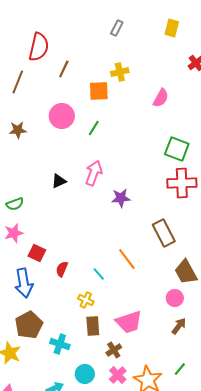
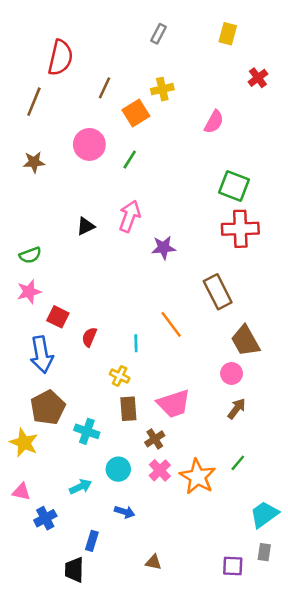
brown line: (64, 69) -> (104, 88), moved
orange square: (99, 91) -> (136, 113), turned -30
cyan line: (99, 274) -> (136, 343), turned 40

